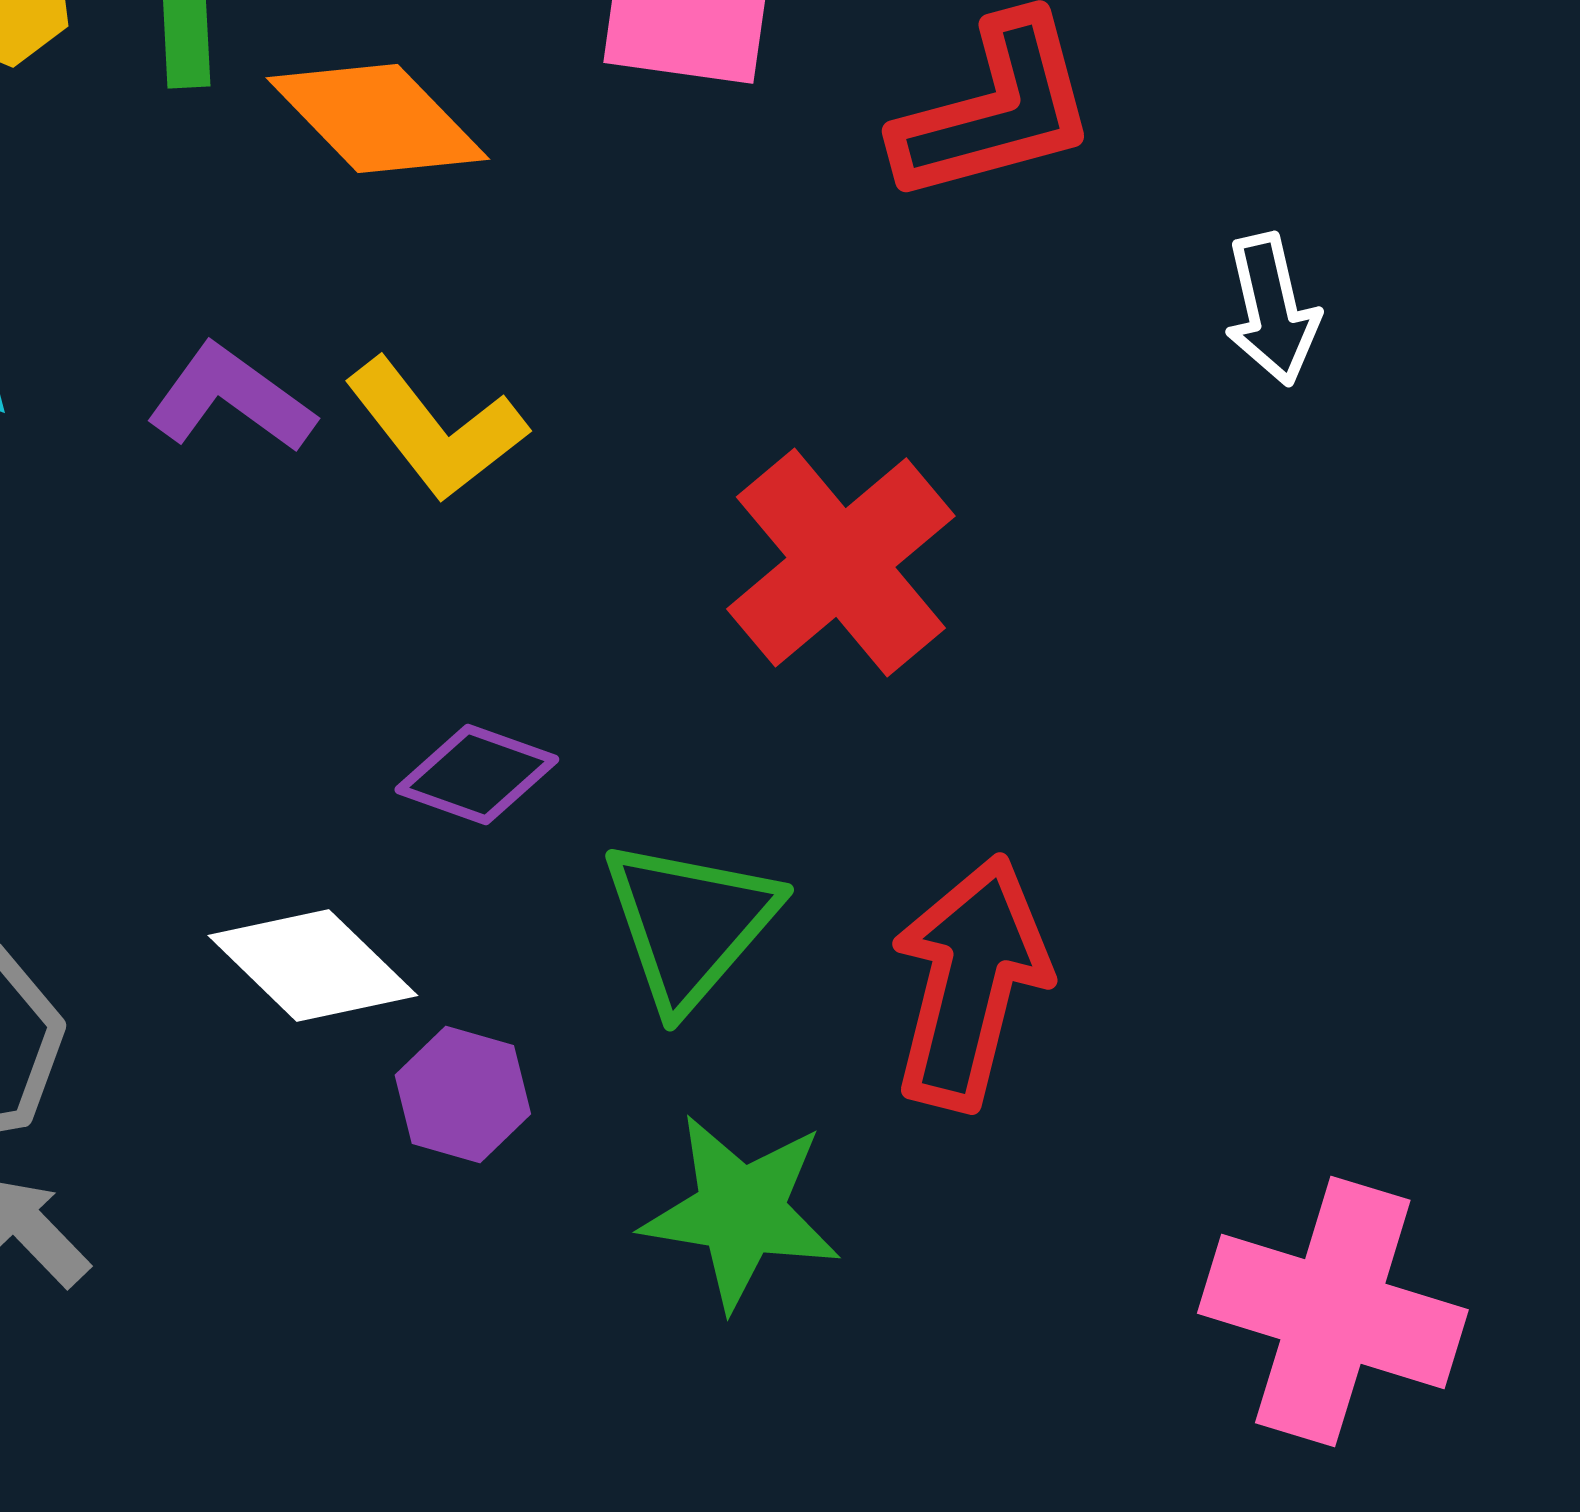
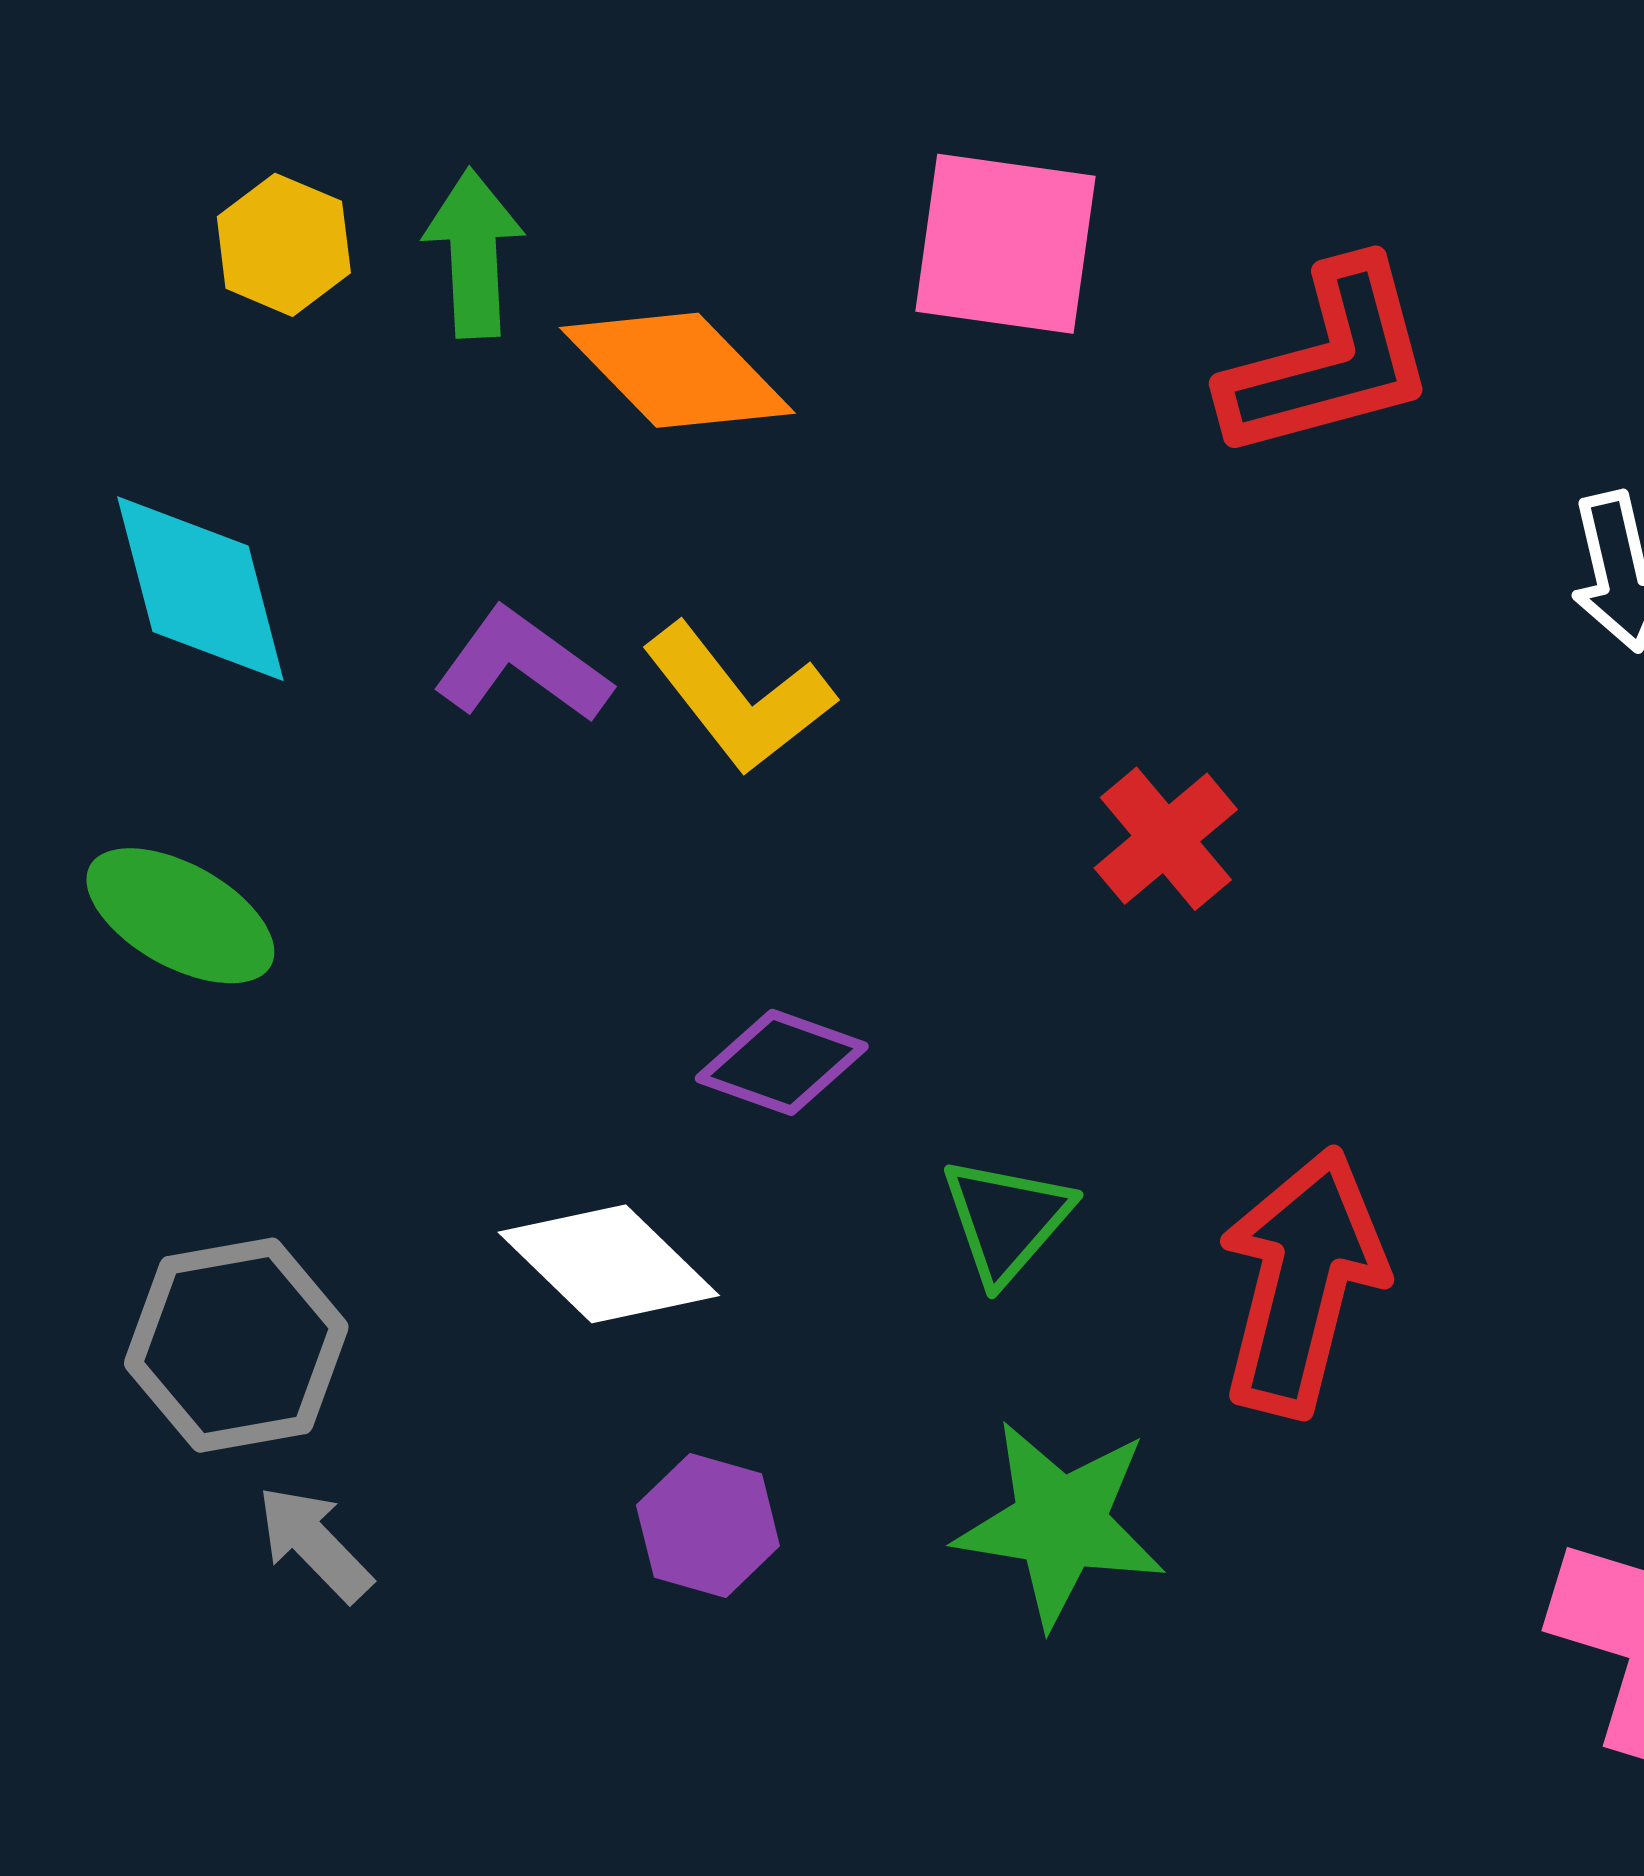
red cross: (841, 562) -> (1166, 839), size x0.6
green triangle: (690, 923) -> (1006, 1220), size x0.7
purple hexagon: (463, 1094) -> (708, 1526), moved

